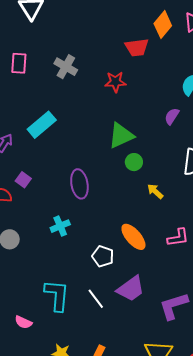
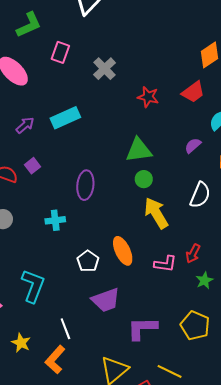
red trapezoid: (137, 47) -> (193, 92), moved, turned -45
yellow arrow: (155, 191) -> (156, 213), size x1.8
white line: (96, 299) -> (65, 329), moved

